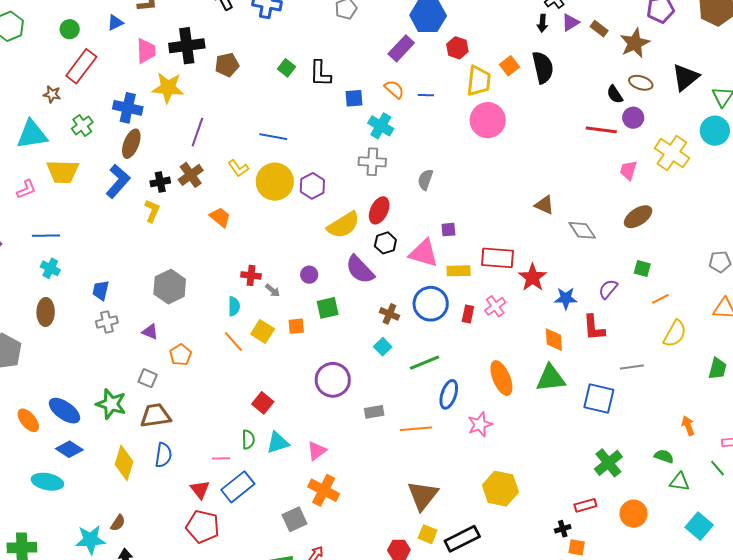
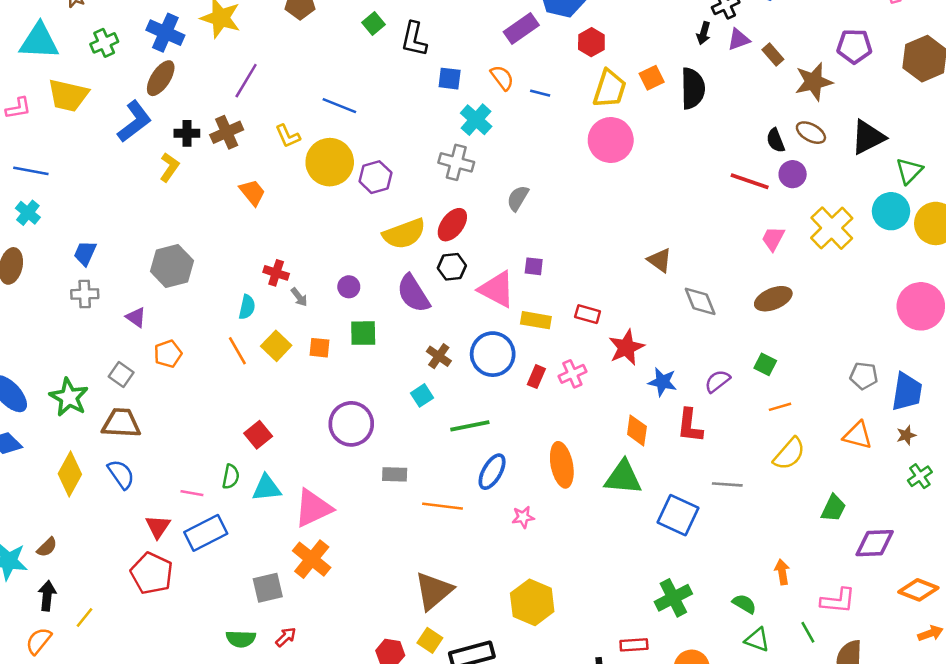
red rectangle: (497, 258) -> (588, 314), size x0.6
pink star: (480, 424) -> (523, 517), size x0.7
pink triangle: (317, 451) -> (313, 508), size x1.6
blue semicircle: (163, 455) -> (121, 474), turned -55

